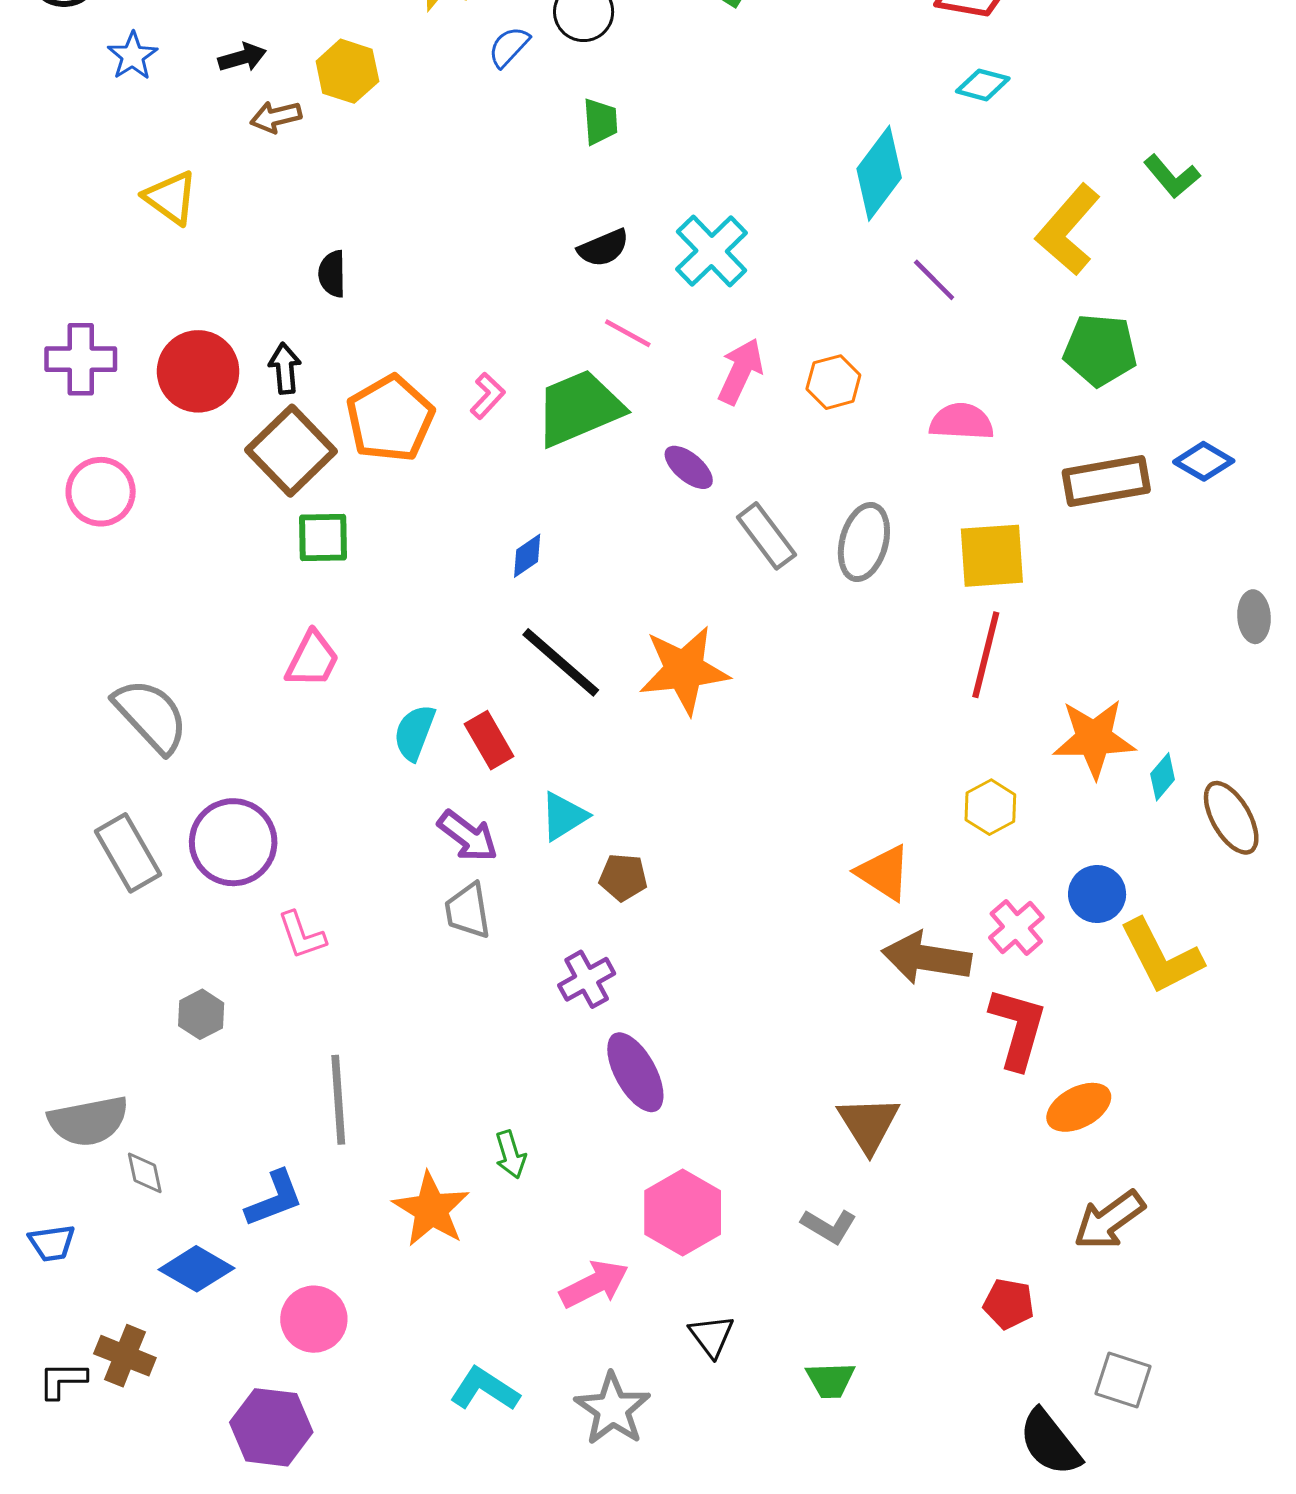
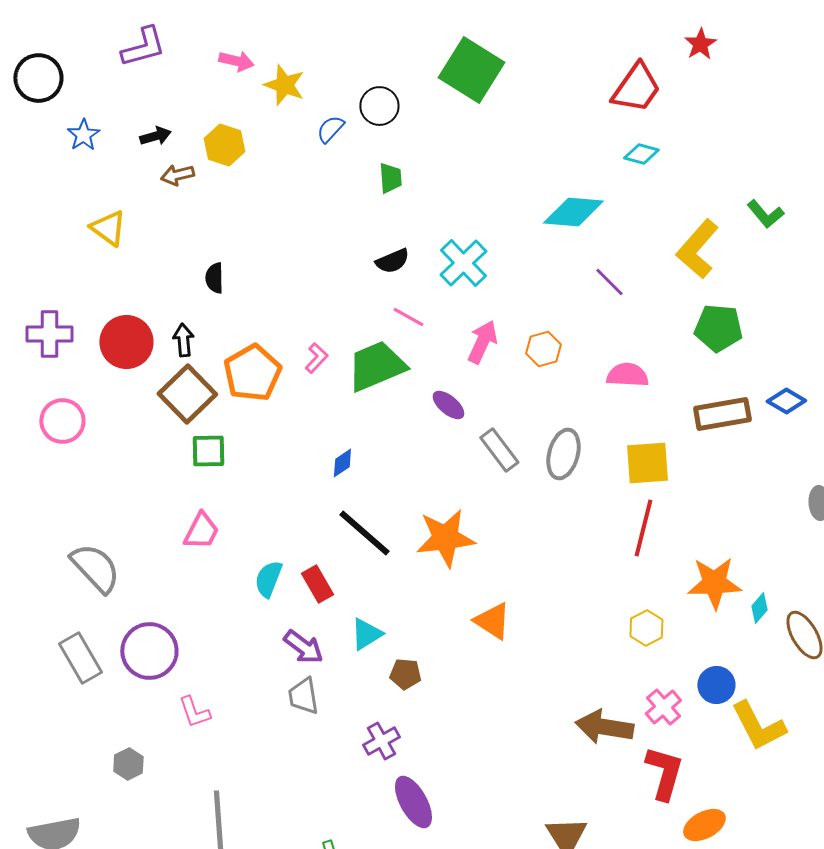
cyan diamond: (879, 173) -> (573, 212), turned 58
orange triangle: (884, 873) -> (492, 621), moved

